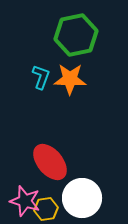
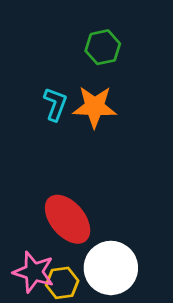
green hexagon: (76, 35) -> (103, 47), size x0.6

